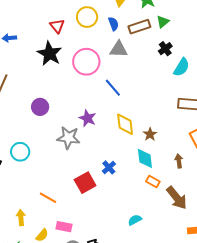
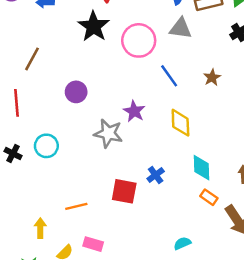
brown star: (150, 134) -> (212, 77), moved
red square: (85, 183) -> (124, 191), turned 35
orange line: (48, 198) -> (76, 206), turned -48

